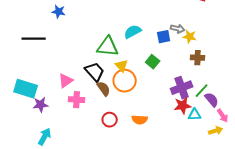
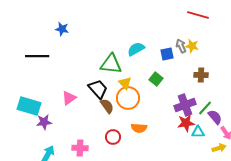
gray arrow: (178, 29) -> (181, 46), turned -128
yellow star: (190, 37) -> (192, 46), moved
pink cross: (77, 100) -> (80, 148), moved
orange semicircle: (140, 120) -> (139, 128), moved

